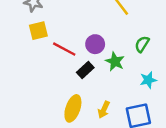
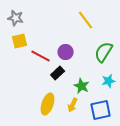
green semicircle: (142, 44) -> (104, 52), size x1.5
green star: (115, 61) -> (82, 86), moved

